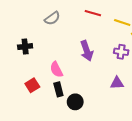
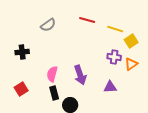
purple arrow: (87, 51) -> (80, 75), moved
pink semicircle: (56, 69) -> (52, 74), turned 42
red square: (32, 85) -> (21, 89), moved

